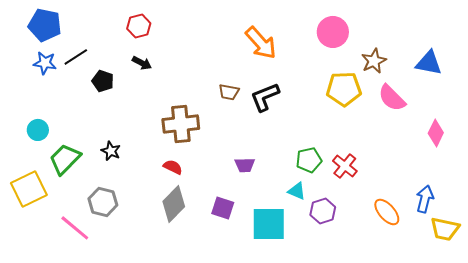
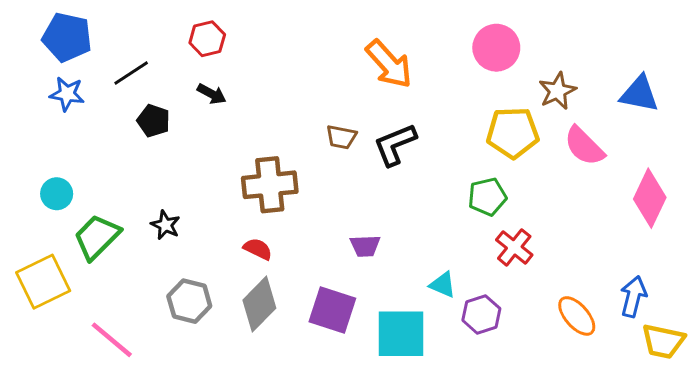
black line: (76, 57) -> (131, 73), moved
pink diamond: (436, 133) -> (650, 198), size x1.4
green pentagon: (309, 160) -> (487, 197), moved
gray hexagon: (103, 202) -> (189, 301), moved
purple square: (223, 208) -> (332, 310), size x1.4

